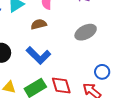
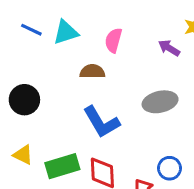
blue L-shape: (38, 55) -> (101, 122), moved

